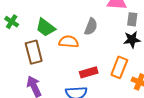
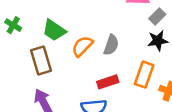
gray rectangle: (132, 19) -> (157, 17), turned 40
gray semicircle: (91, 27) -> (111, 45), moved
orange semicircle: (69, 42) -> (82, 46), turned -48

